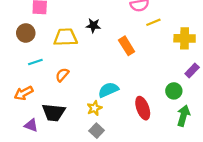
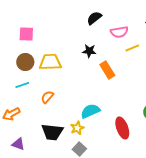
black star: (93, 25) -> (89, 51), moved
brown circle: (26, 33) -> (25, 62), moved
black trapezoid: (54, 112) -> (52, 132), moved

